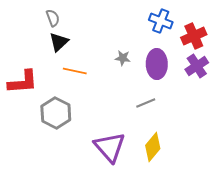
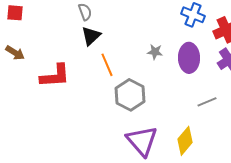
orange line: (75, 71) -> (107, 65), turned 55
gray line: (146, 103) -> (207, 102), moved
gray hexagon: (56, 113) -> (130, 95), moved

